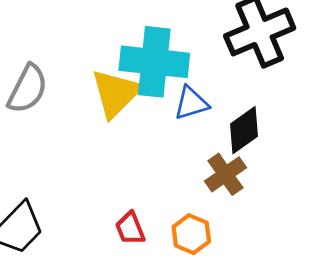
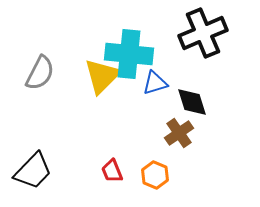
black diamond: (244, 130) -> (192, 102), turned -72

